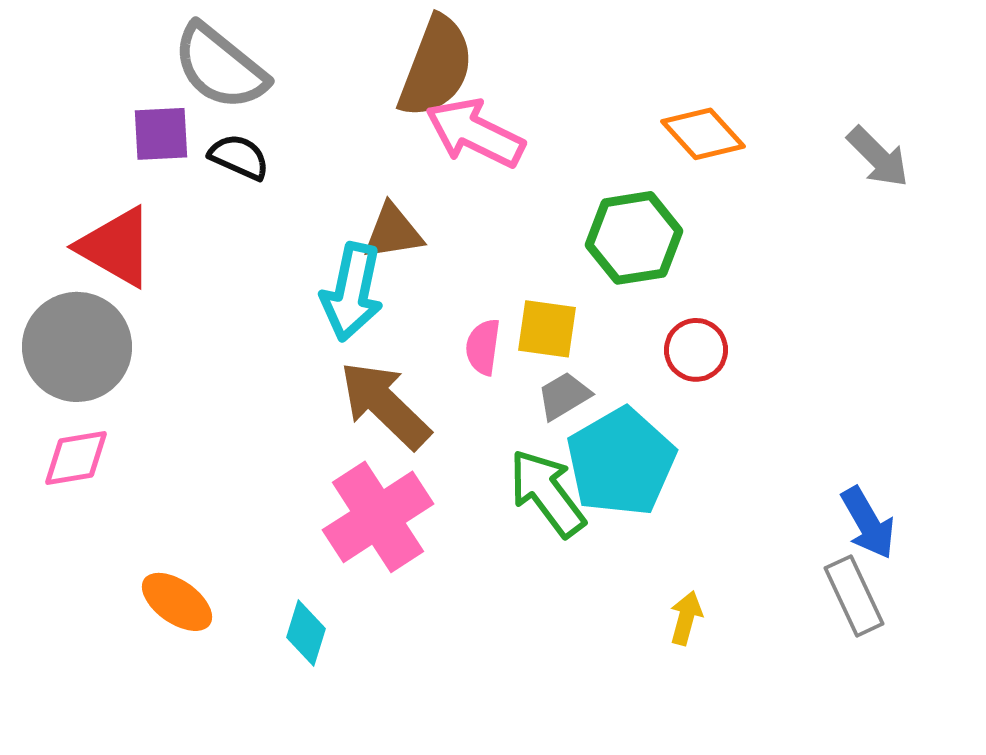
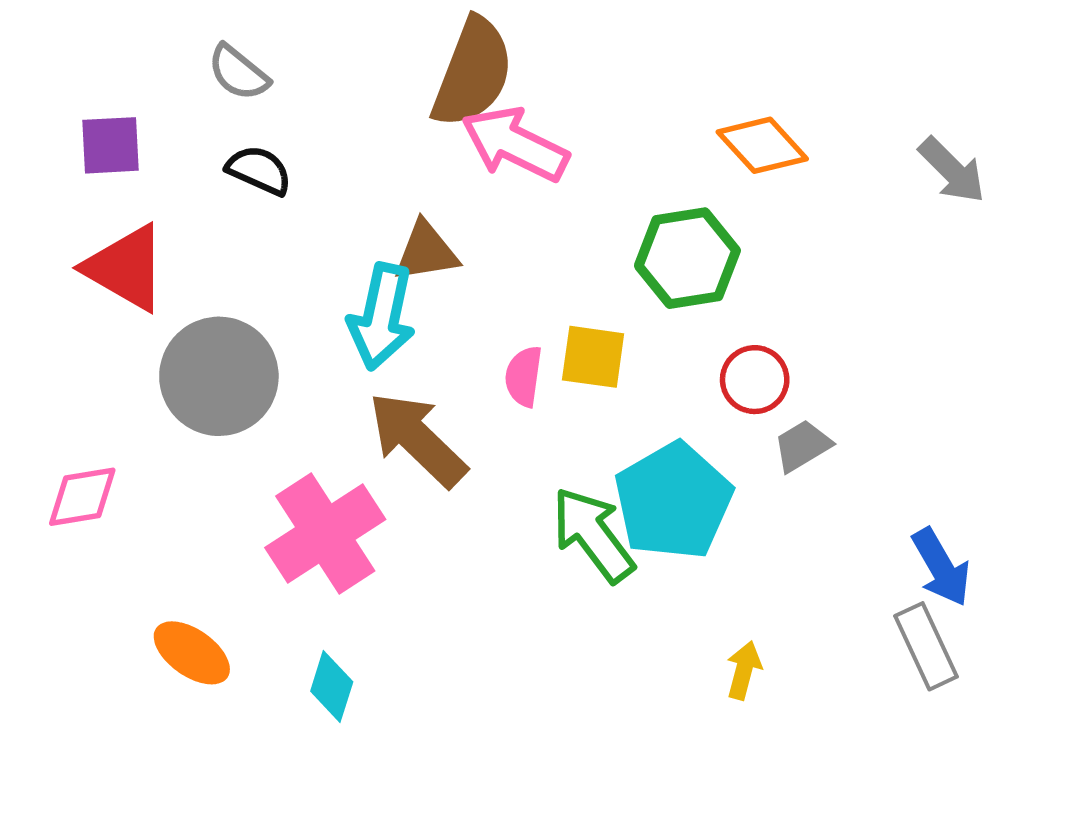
gray semicircle: (220, 67) -> (238, 73), size x0.6
purple square: (161, 134) -> (110, 145), moved
gray circle: (77, 347) -> (219, 376), moved
gray trapezoid: (564, 396) -> (802, 446), moved
pink cross: (378, 517) -> (325, 534), moved

